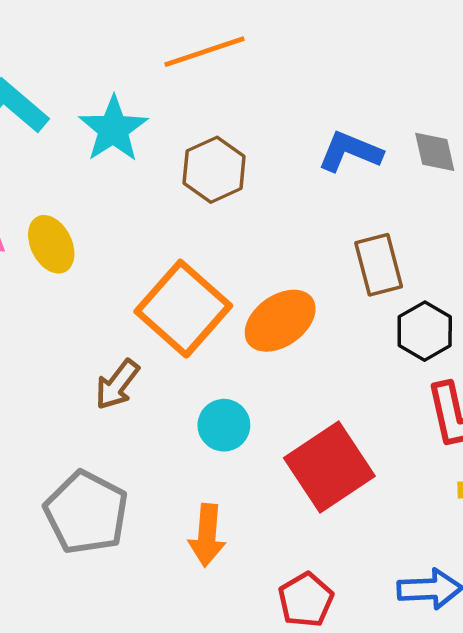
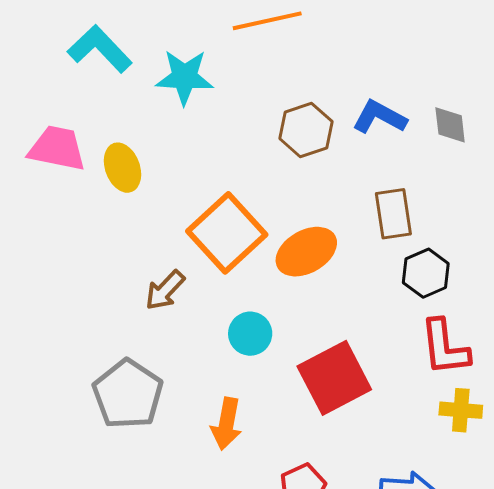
cyan star: (113, 129) -> (184, 77), turned 30
brown hexagon: (214, 170) -> (306, 130), moved

